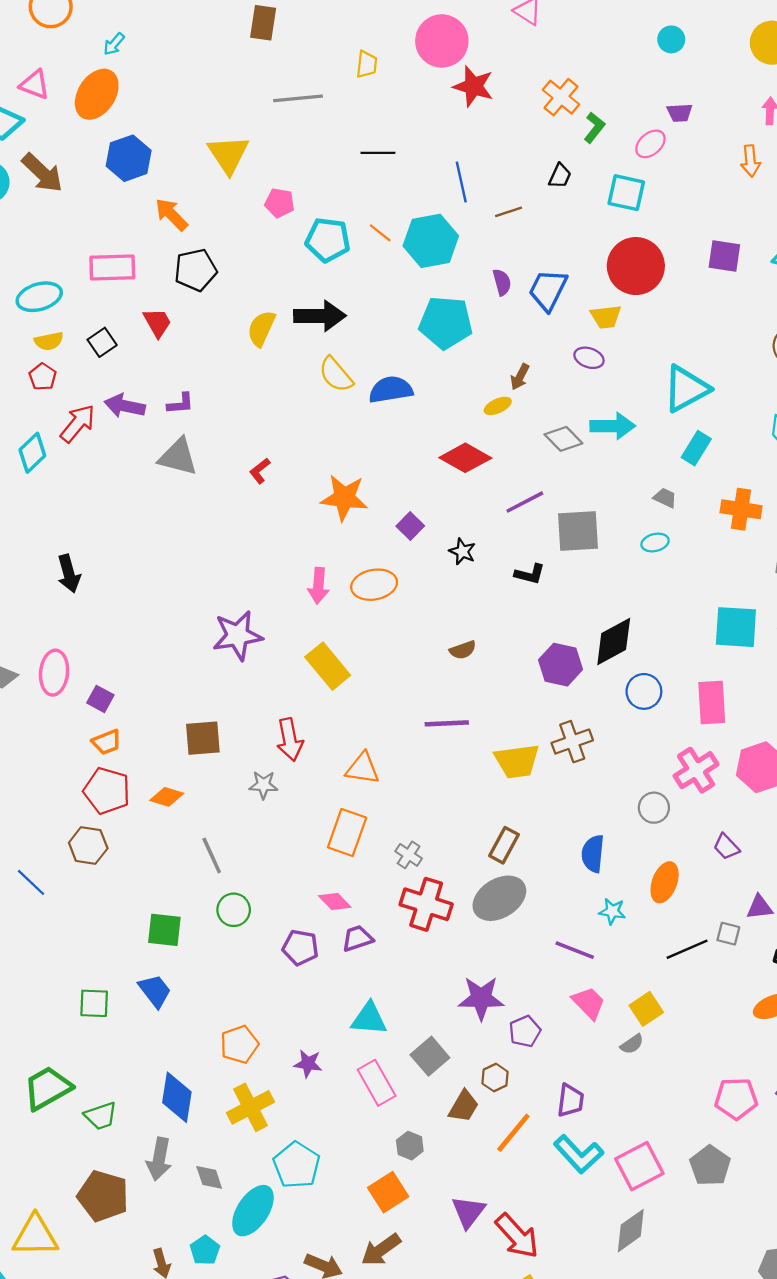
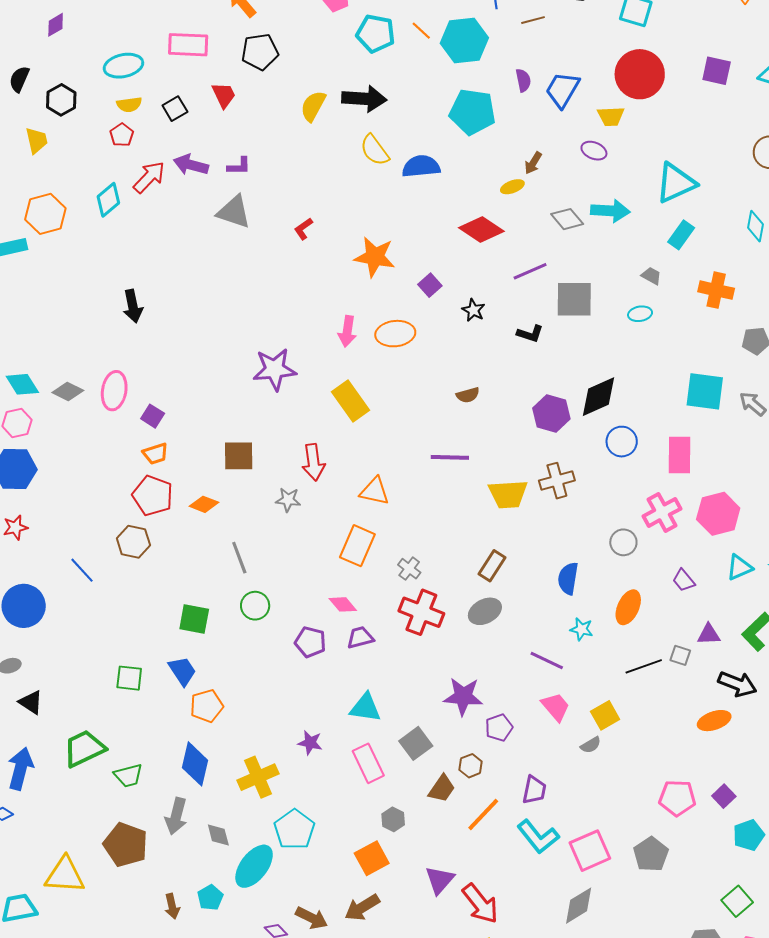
gray ellipse: (499, 898) -> (485, 611), size x0.7
orange pentagon: (239, 1044) -> (207, 706), moved

